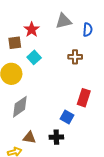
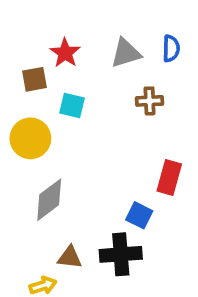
gray triangle: (63, 21) -> (126, 53), moved
cyan square: (34, 57) -> (72, 106), turned -32
black cross: (56, 137) -> (121, 254), size x1.5

